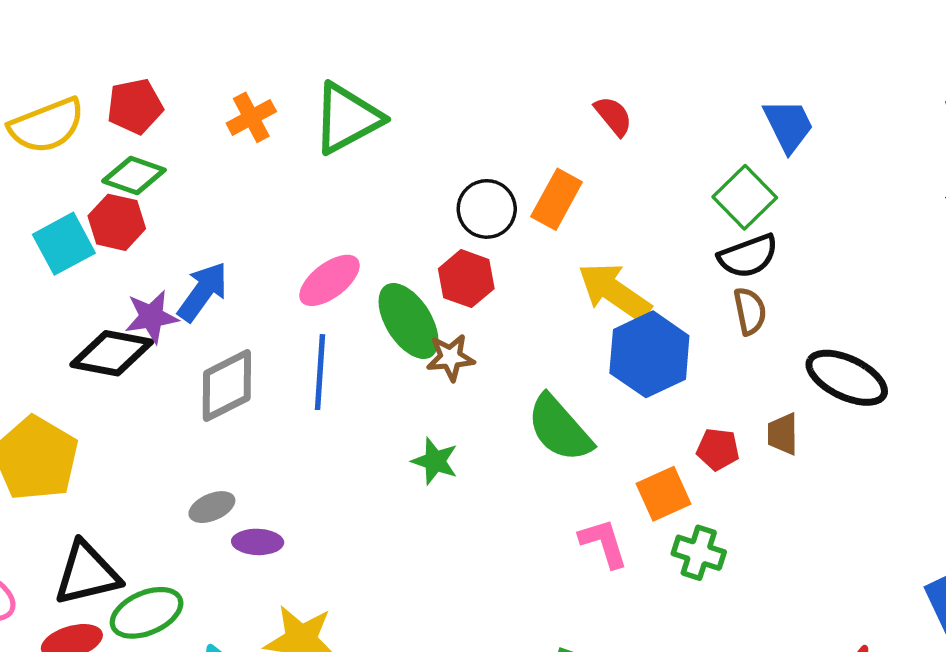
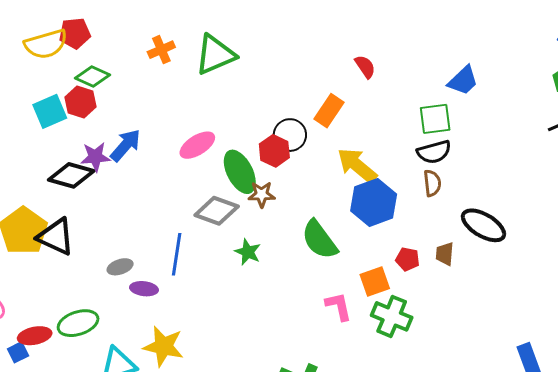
red pentagon: (135, 106) -> (75, 33), moved
blue trapezoid: (788, 126) -> (463, 81), turned 68
green square: (745, 197) -> (435, 119), turned 32
black circle: (487, 209) -> (290, 135), moved
blue line: (320, 372) -> (177, 254), moved
gray diamond: (227, 386) -> (217, 211), moved, turned 42
green cross: (699, 553) -> (392, 316), size x1.4
black triangle: (87, 574) -> (56, 237), moved, turned 33

